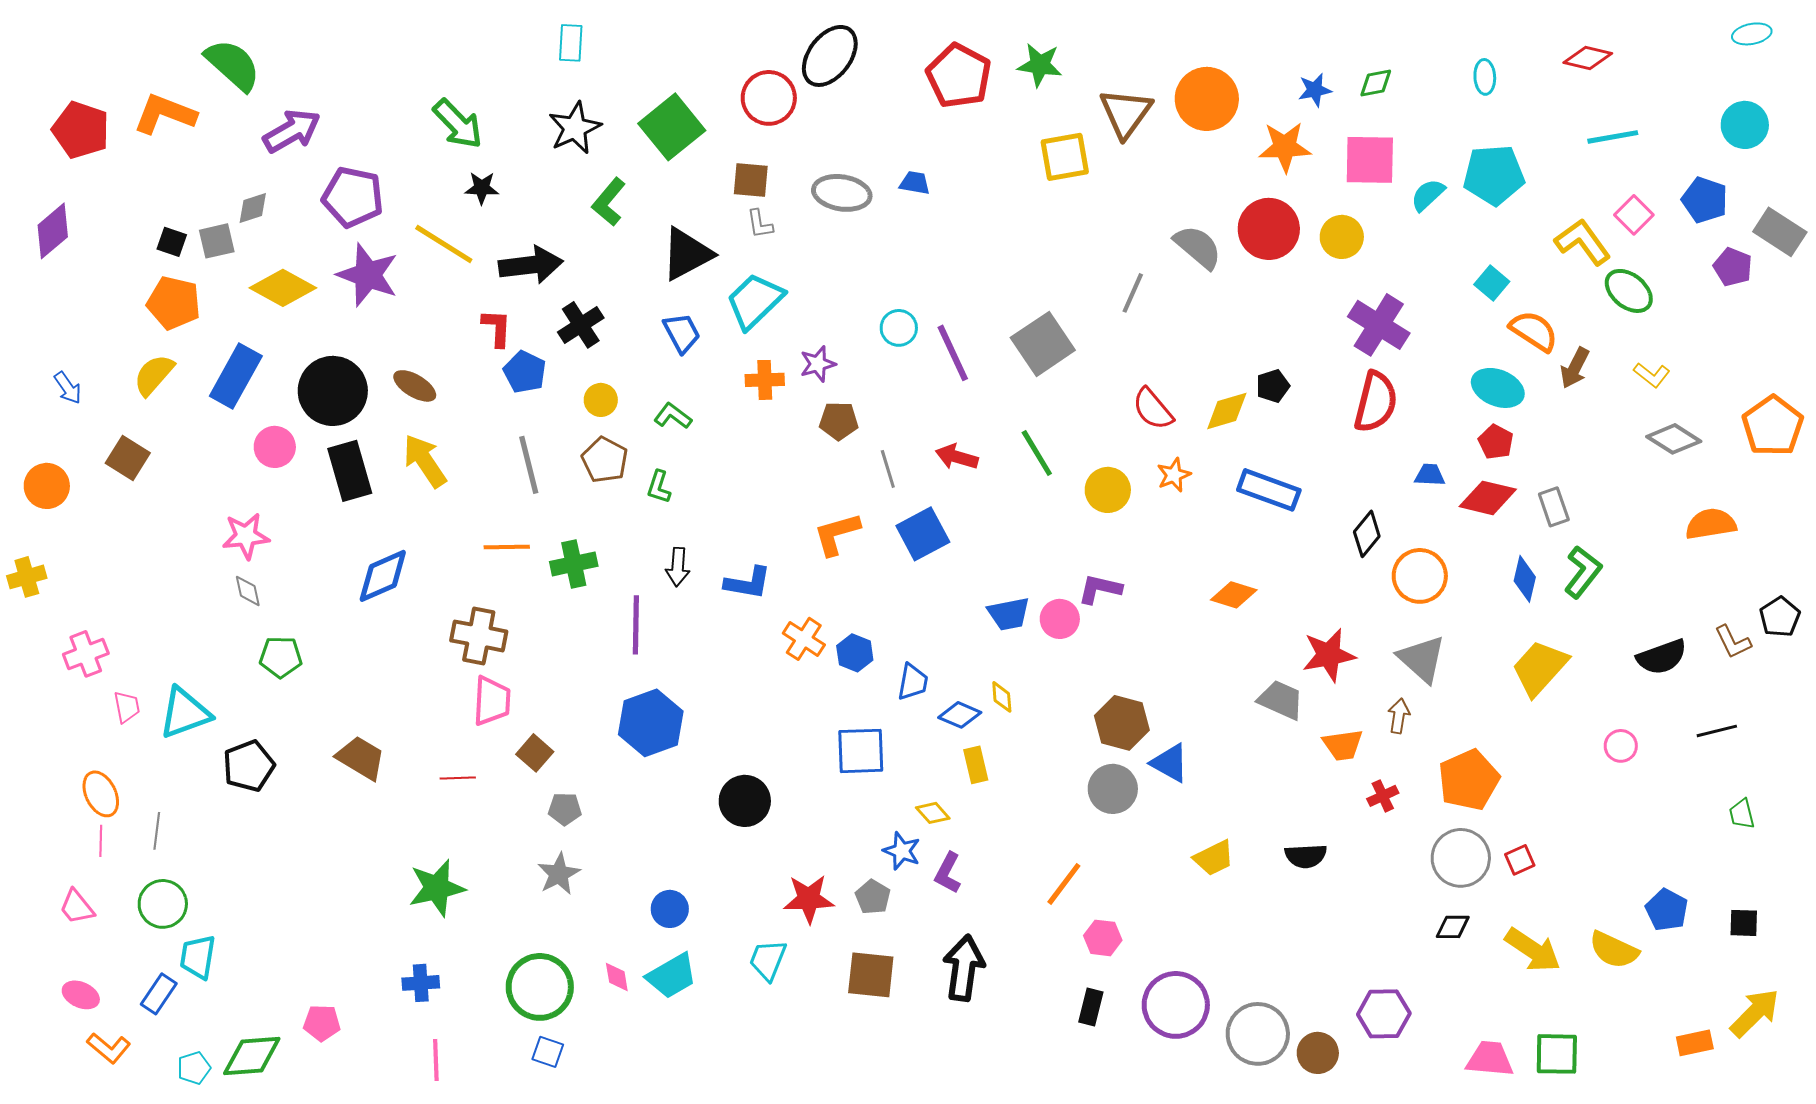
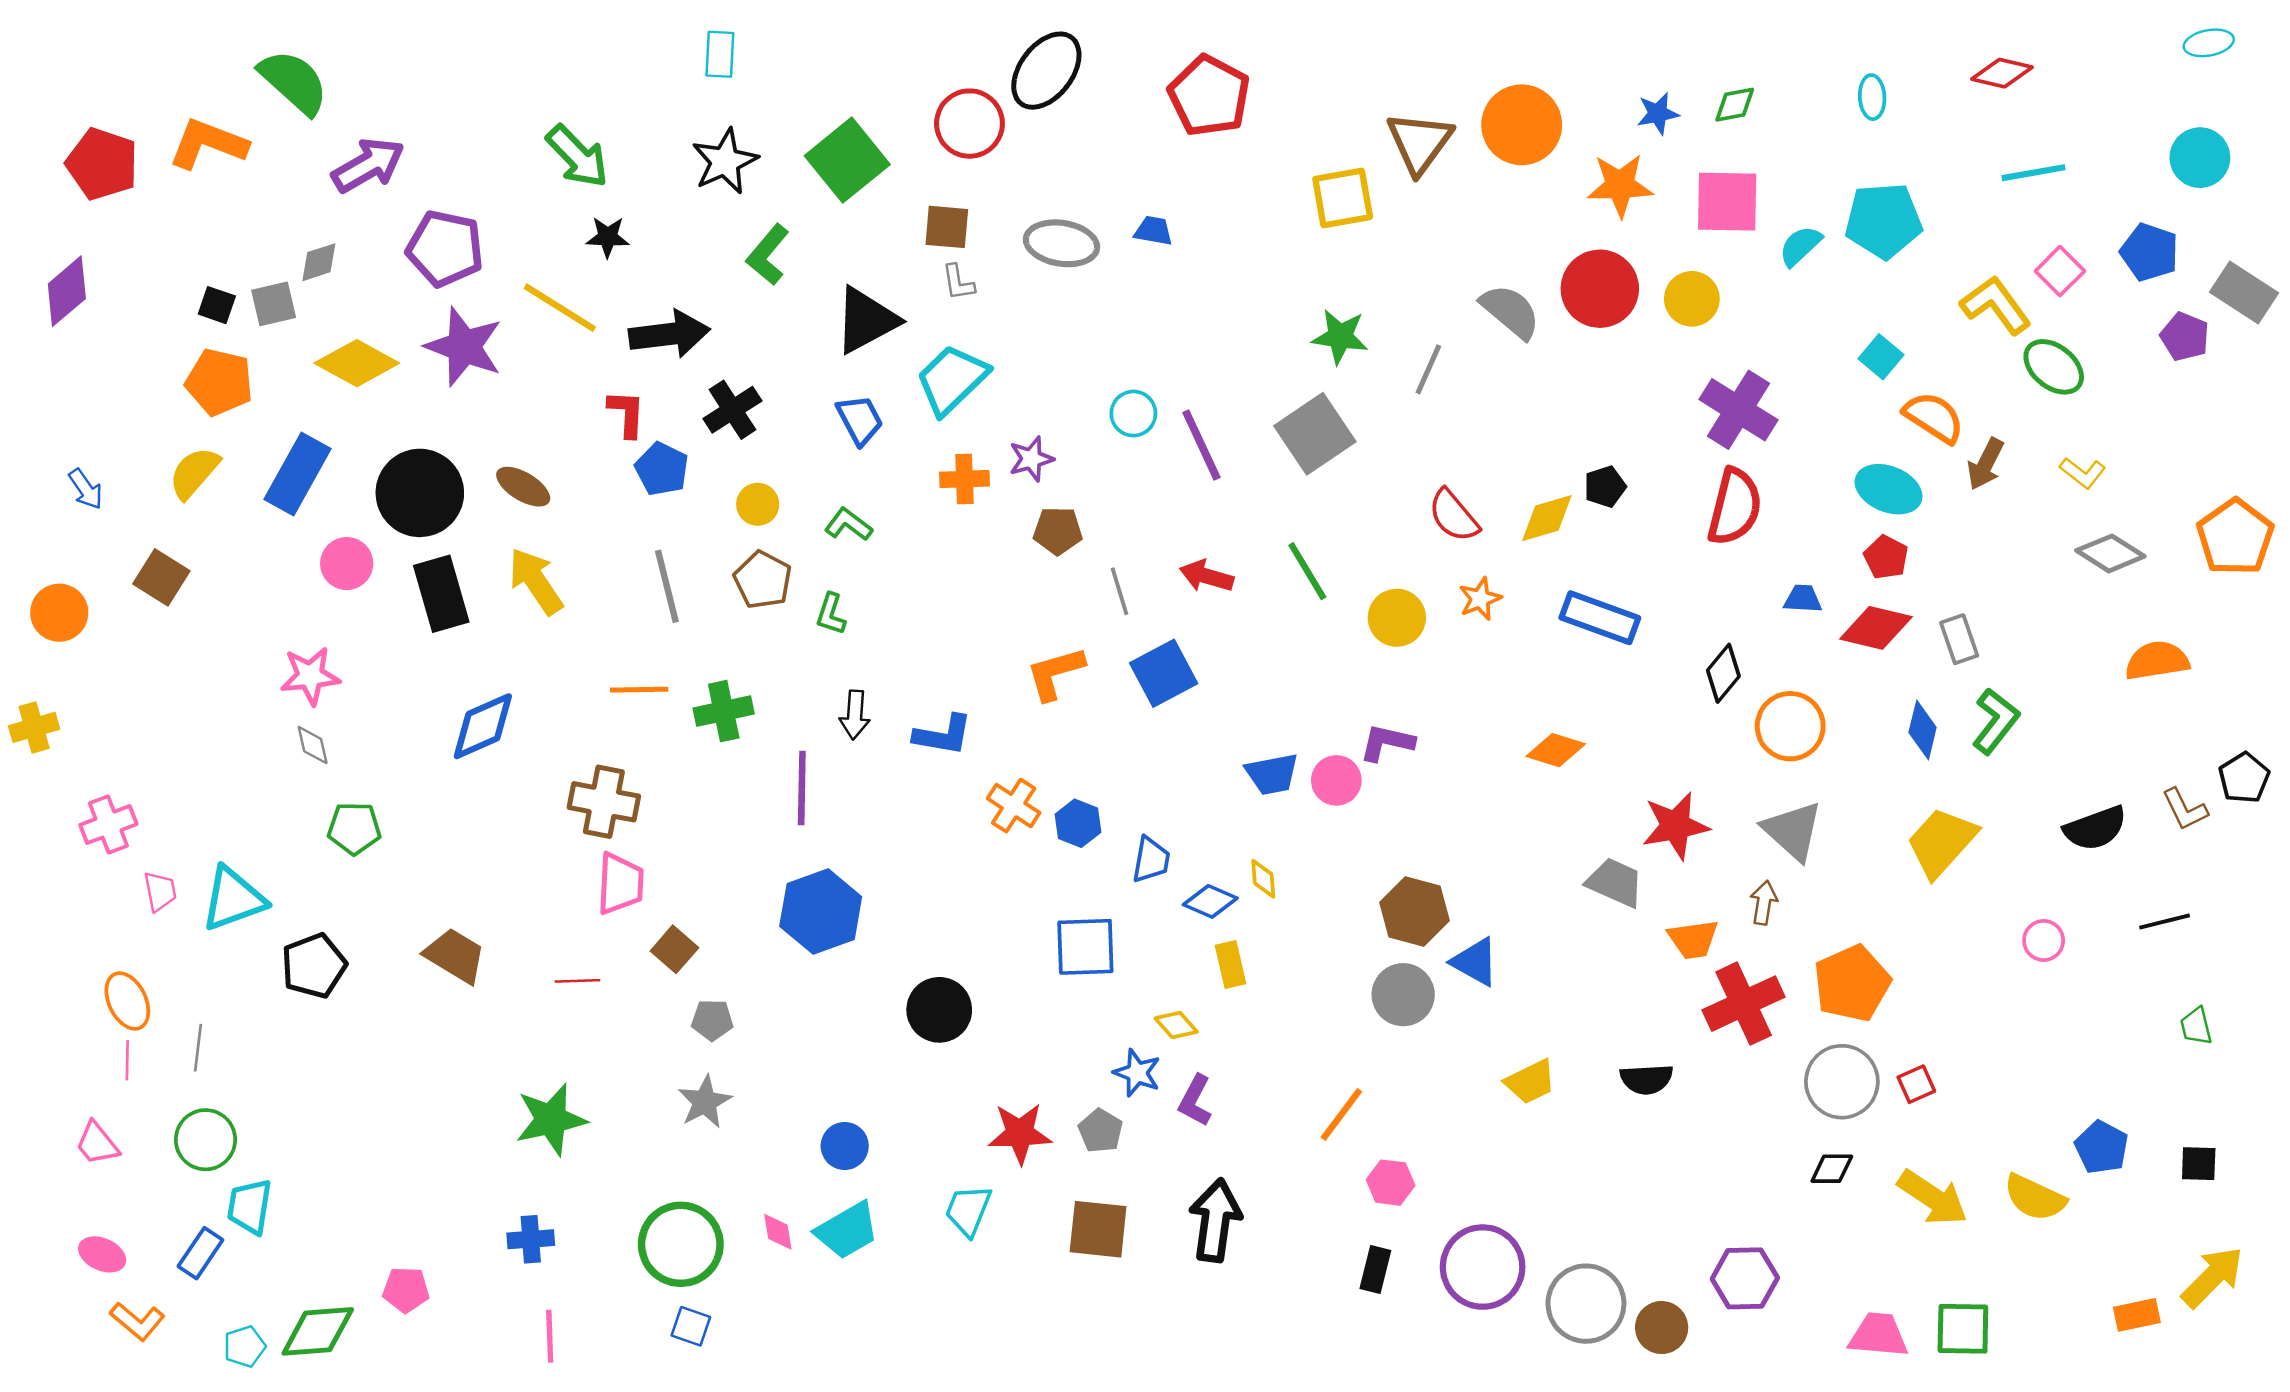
green star: (1040, 65) -> (1340, 337), moved
red cross: (1383, 796) -> (1744, 1004), size x2.0

